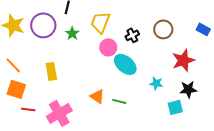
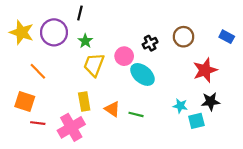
yellow trapezoid: (100, 22) -> (94, 65), moved
orange line: (13, 65) -> (38, 71), moved
yellow rectangle: (51, 71) -> (84, 101), moved
cyan star: (156, 83) -> (180, 106), moved

